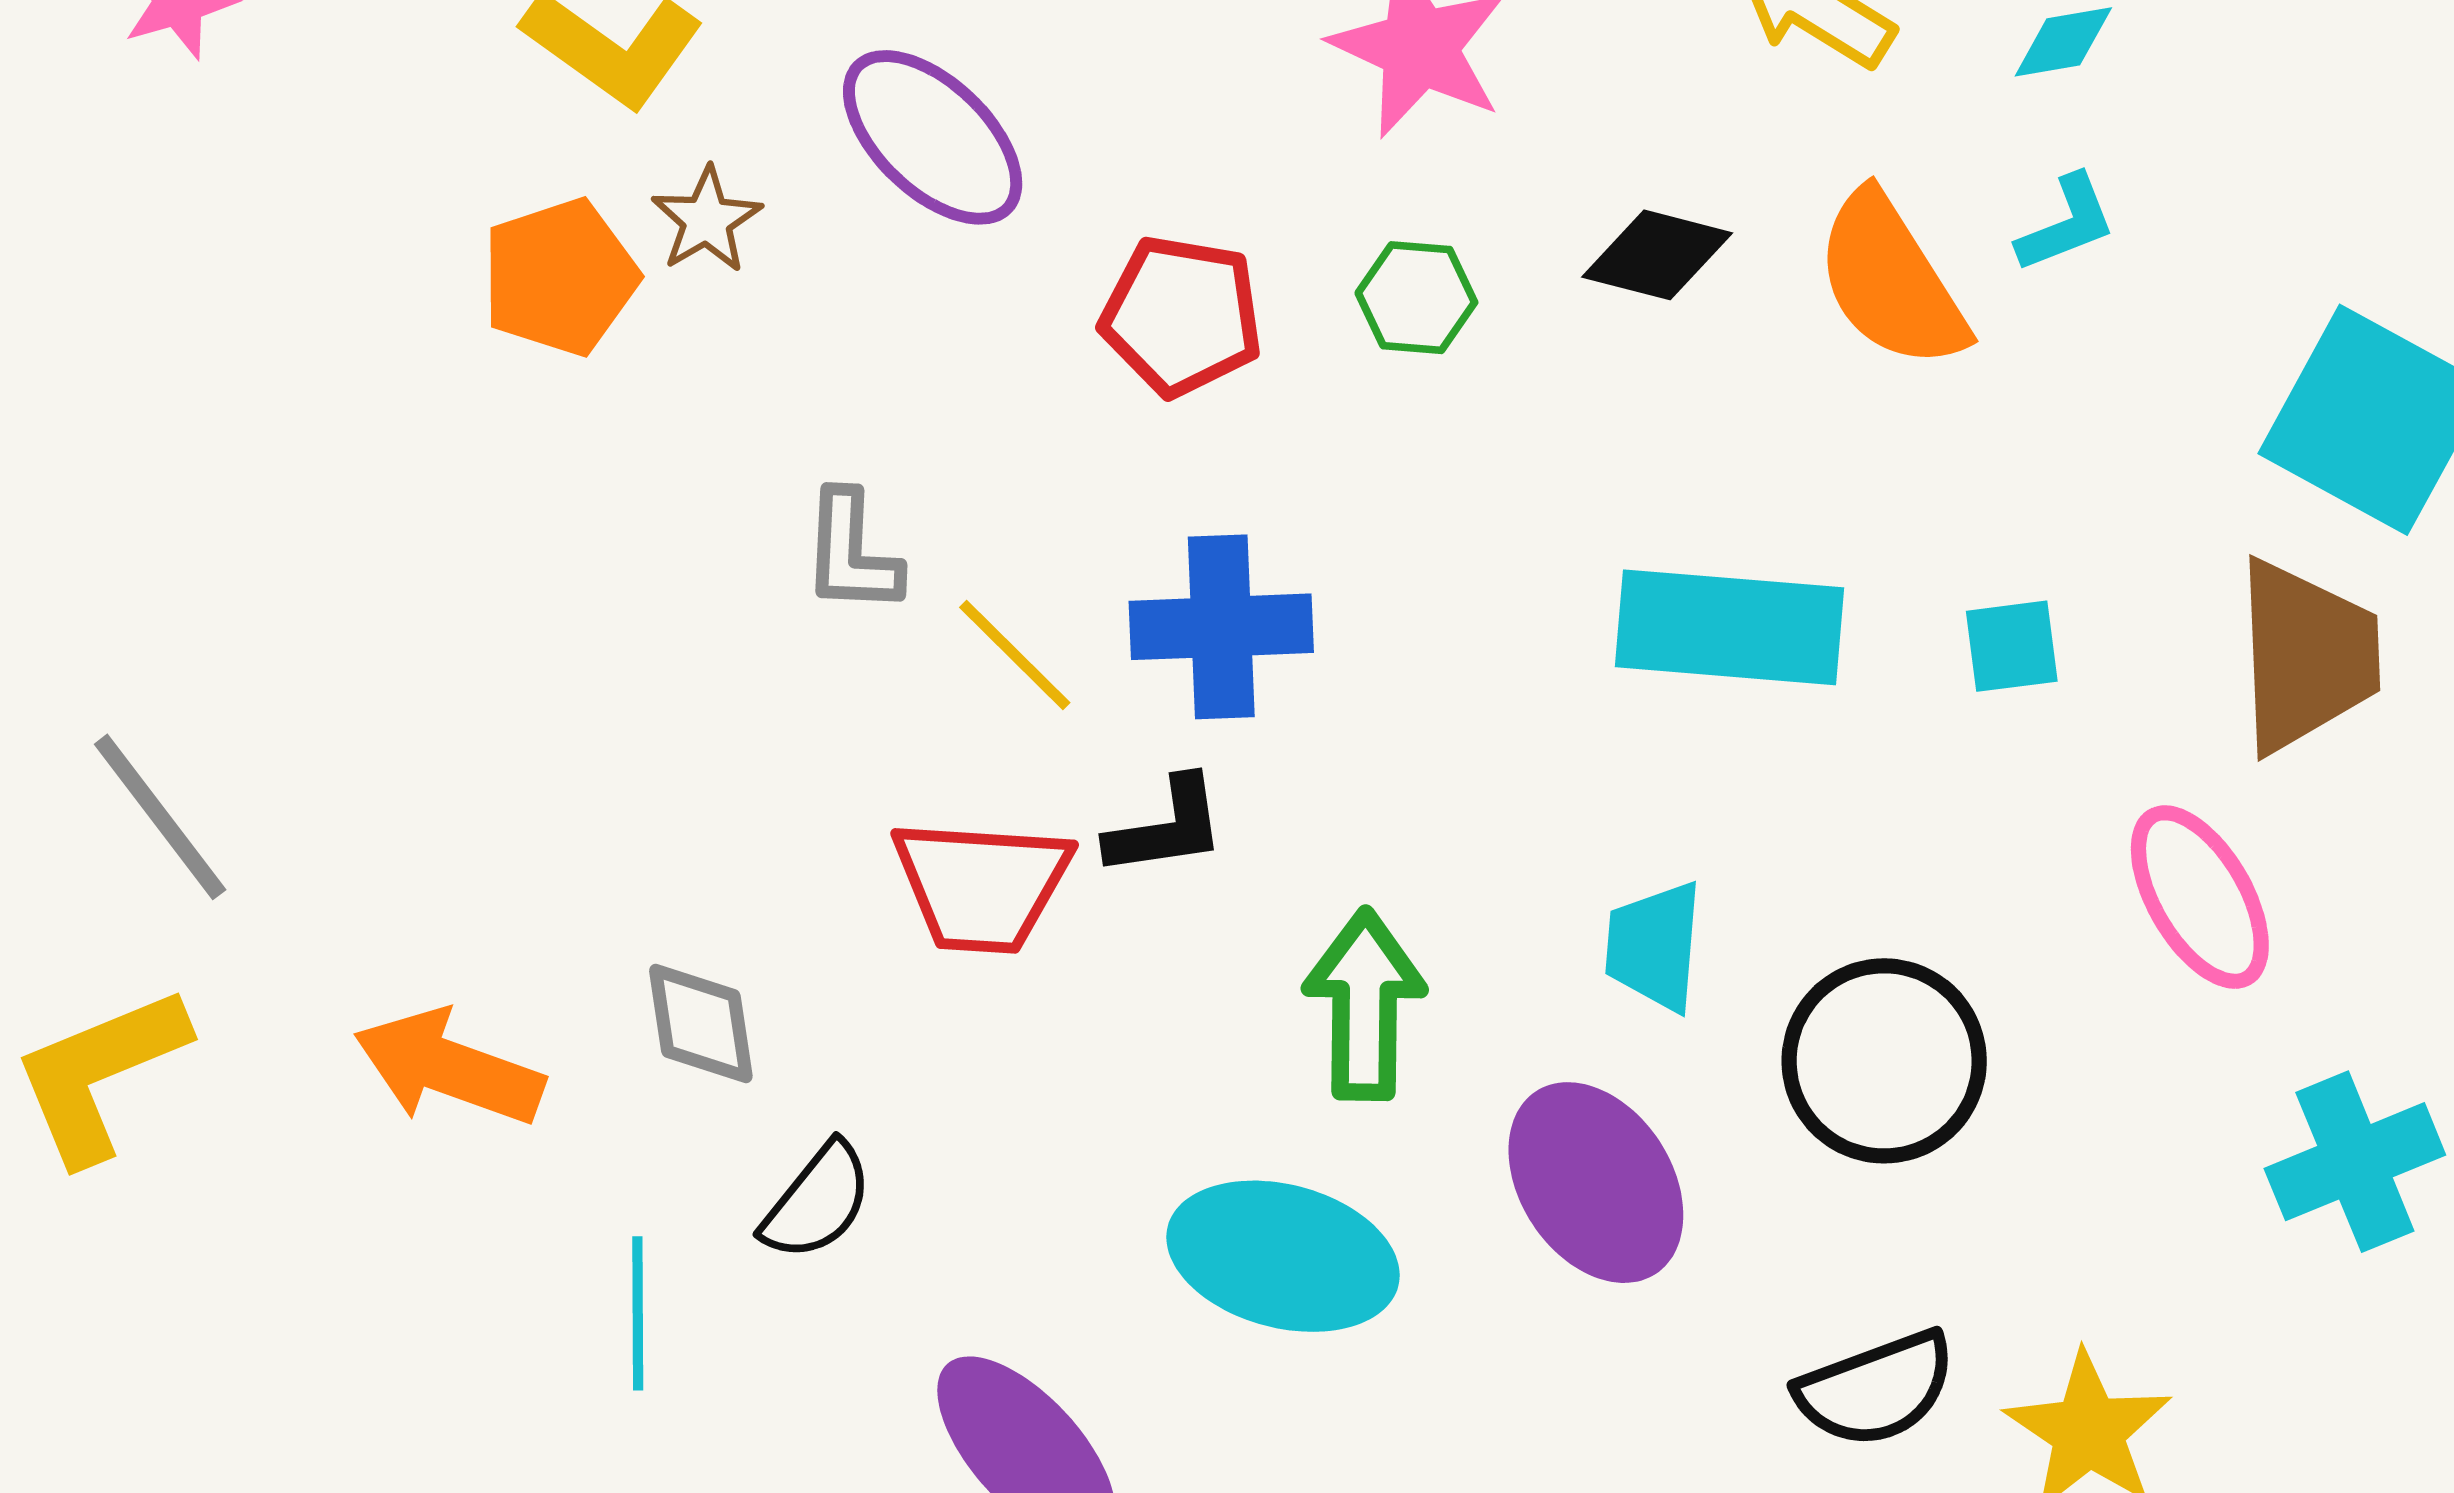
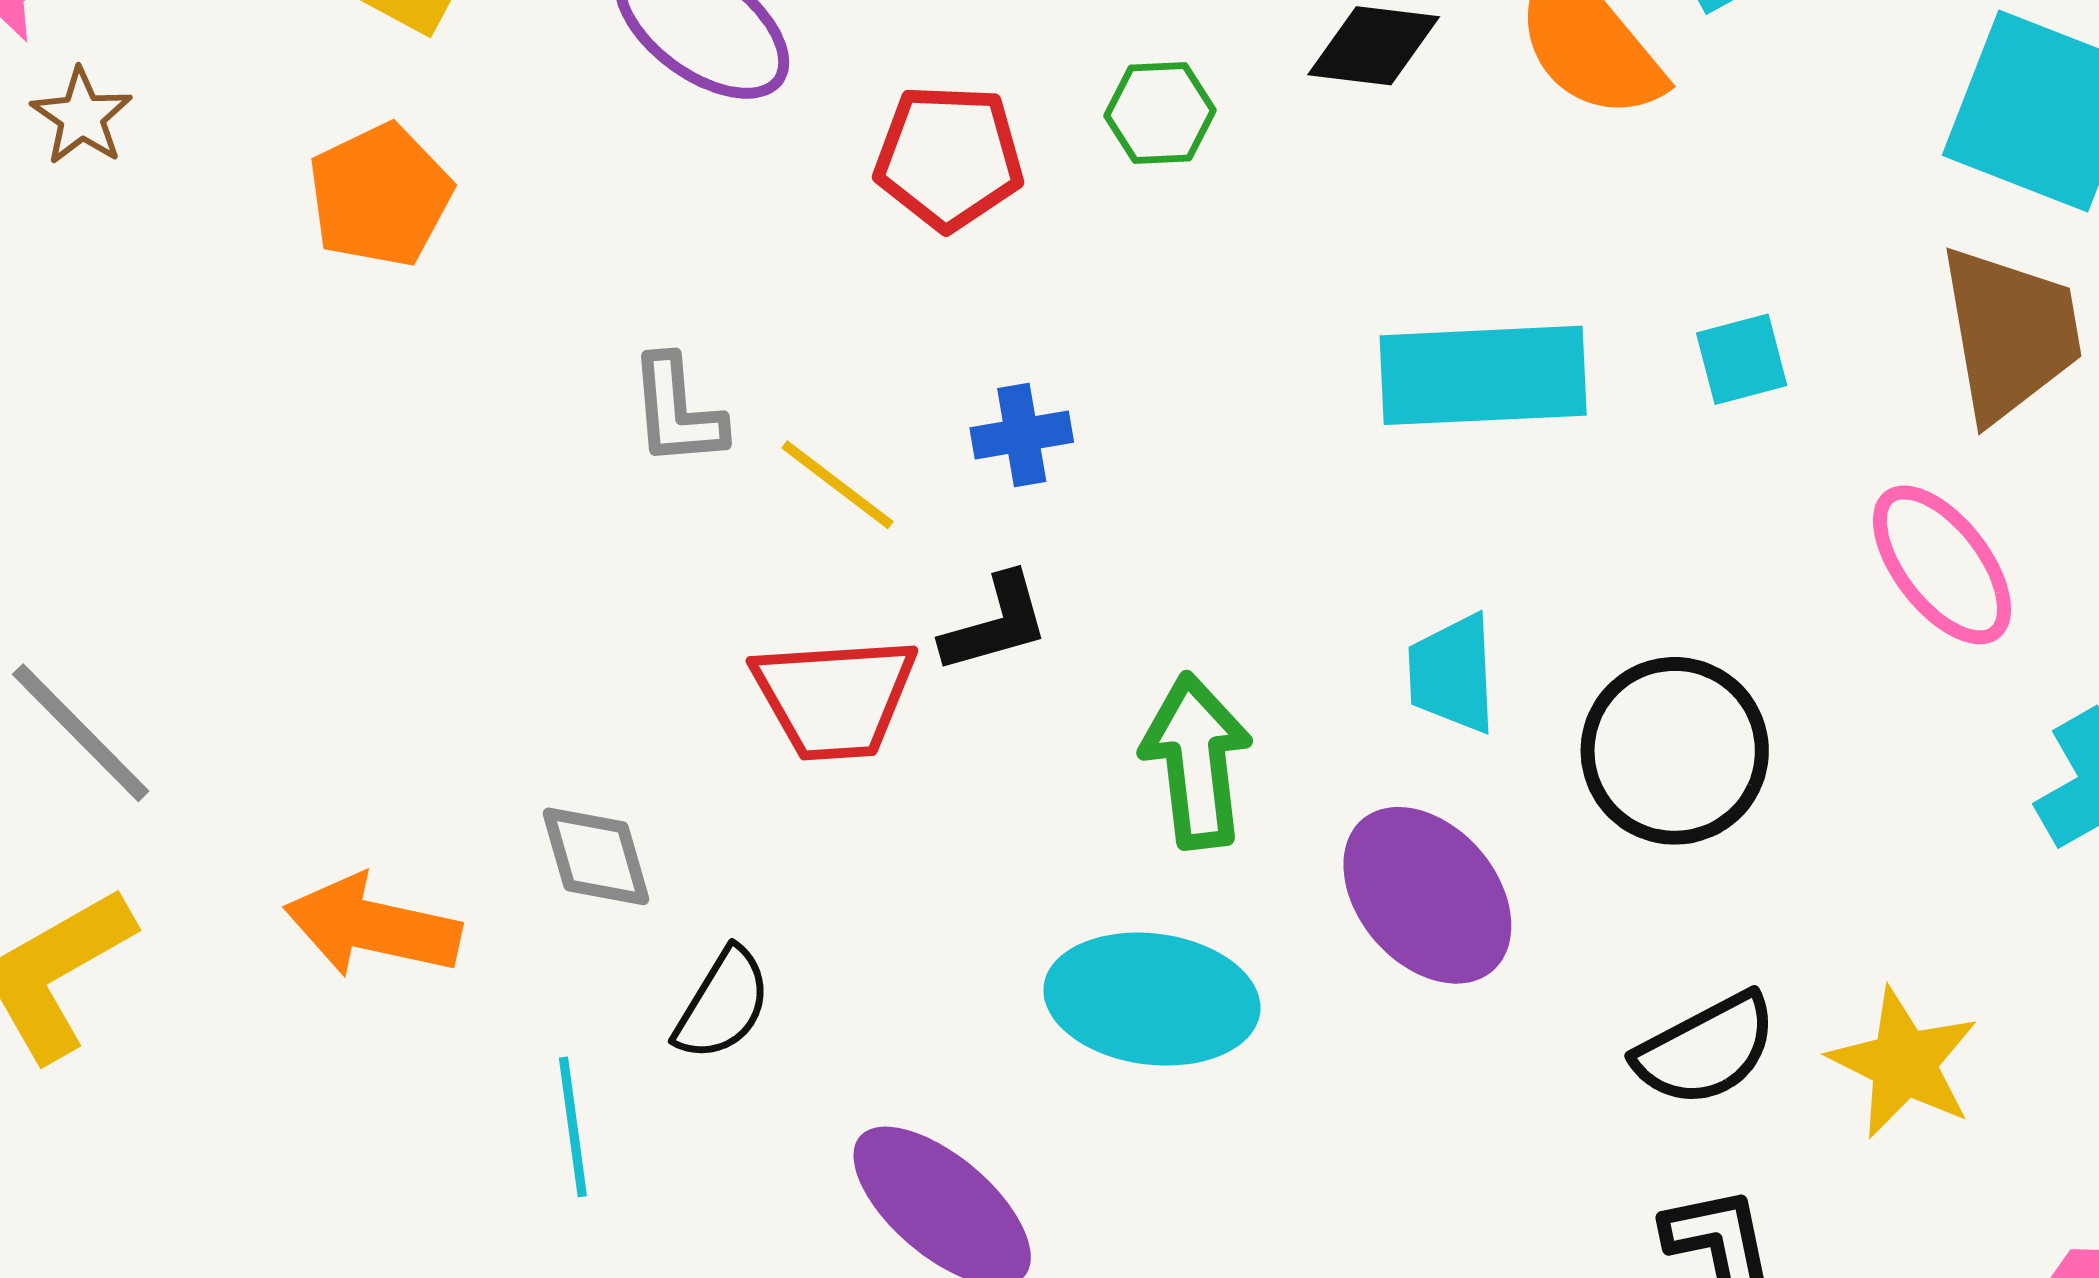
brown star: (707, 220) -> (82, 117), moved
blue cross: (1221, 627) -> (1022, 435), size x0.6

